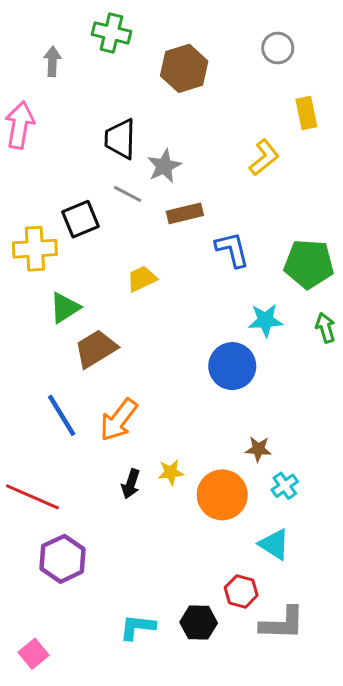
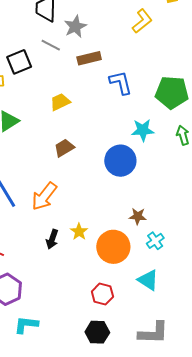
brown trapezoid: (96, 349) -> (64, 148), moved, size x0.7
yellow star: (171, 472) -> (79, 232), turned -30
red hexagon: (241, 592) -> (102, 294), moved
cyan L-shape: (137, 627) -> (26, 325), moved

